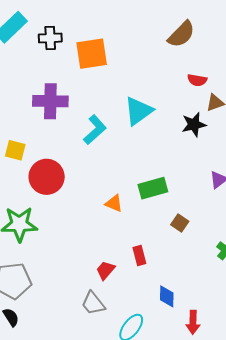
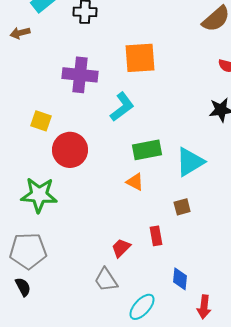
orange square: (92, 54) -> (140, 58), moved
cyan triangle: (139, 111) -> (190, 162), moved
green rectangle: (153, 188) -> (147, 150), moved
brown square: (180, 223) -> (182, 207), moved, turned 36

